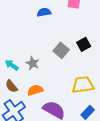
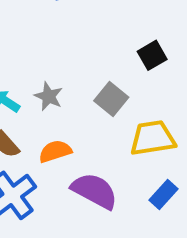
gray square: (61, 50) -> (111, 99), moved

